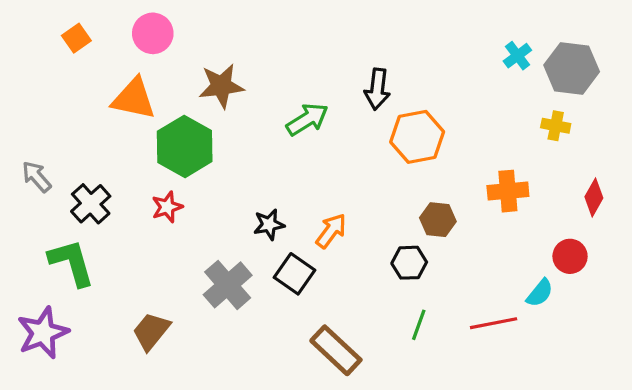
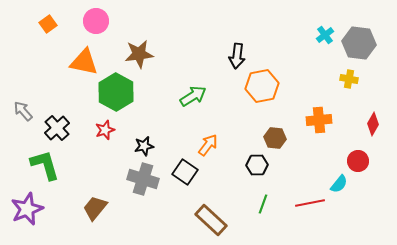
green arrow: (307, 119) -> (193, 96), moved
black star: (269, 224) -> (144, 146), moved
gray cross: (228, 285) -> (143, 179), turned -32

